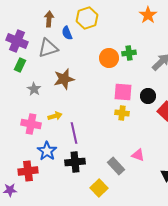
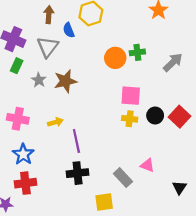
gray triangle: (48, 48) -> (48, 47), turned -35
gray star: (34, 89) -> (39, 80), moved
black circle: (148, 96) -> (155, 116), moved
pink cross: (31, 124) -> (18, 119), moved
blue star: (47, 151) -> (23, 154), moved
yellow square: (99, 188) -> (104, 202), turned 36

